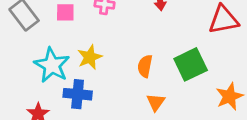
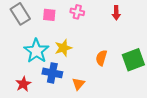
orange triangle: (156, 102) -> (78, 84), moved

